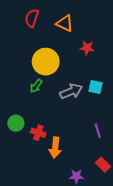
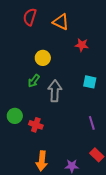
yellow circle: (46, 62) -> (43, 58), size x0.6
gray arrow: (71, 91) -> (55, 91), moved, turned -65
orange arrow: (55, 148) -> (42, 161), moved

